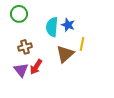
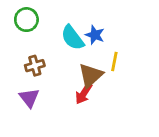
cyan semicircle: (52, 27) -> (73, 38), turned -42
red arrow: (36, 67) -> (84, 94), moved

